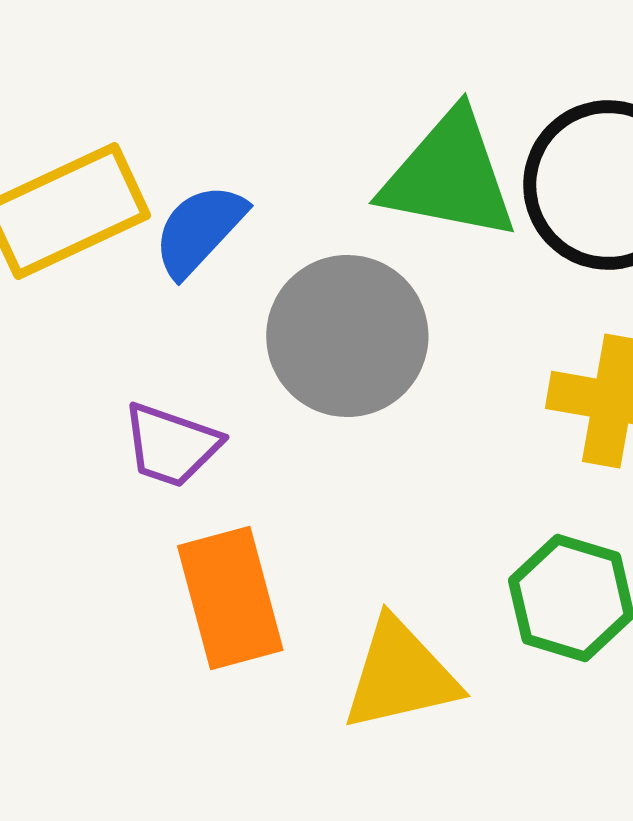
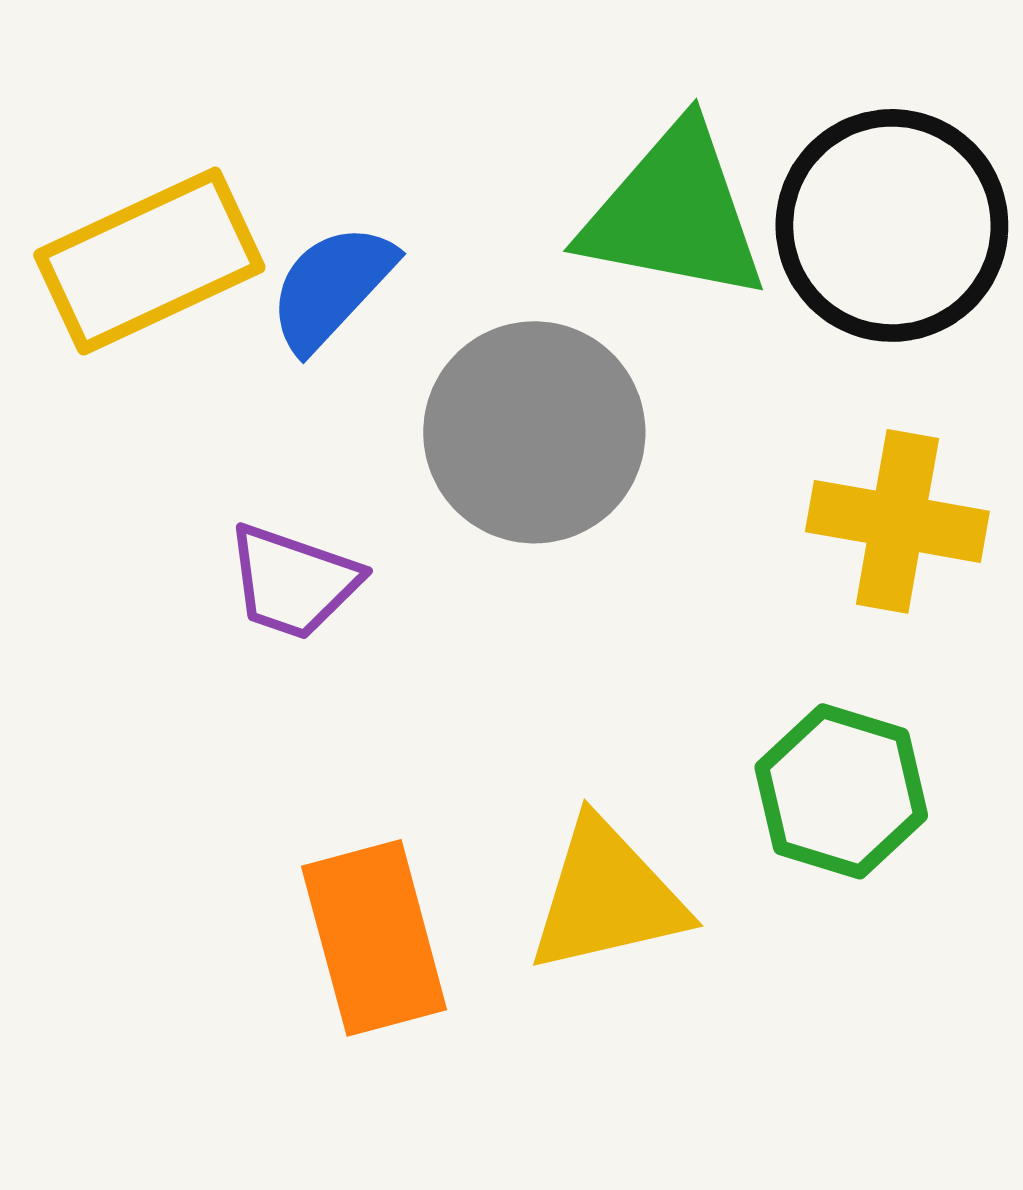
orange rectangle: (230, 598) -> (374, 938), moved

